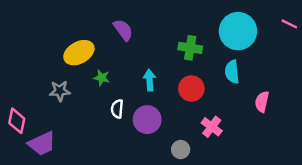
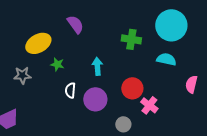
cyan semicircle: (232, 72) -> (166, 59), turned 108
red circle: (191, 89) -> (132, 88), moved

